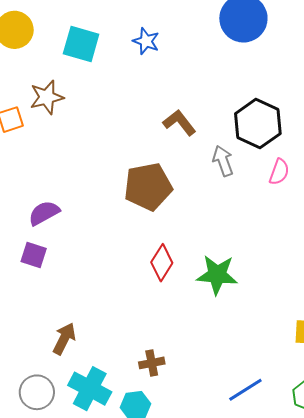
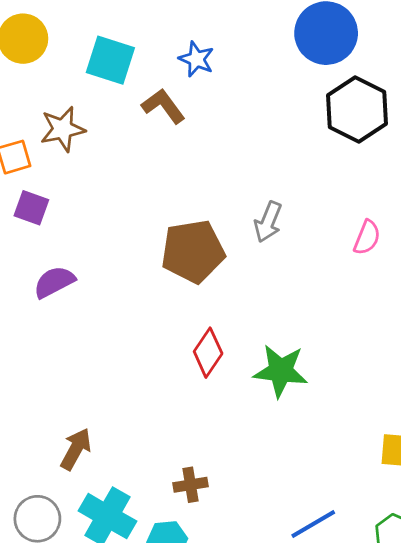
brown L-shape: (179, 123) -> (163, 106), moved
black hexagon: (258, 124) -> (357, 109), moved
gray arrow: (223, 161) -> (268, 222), moved, turned -140
purple square: (34, 255) -> (31, 208), moved

